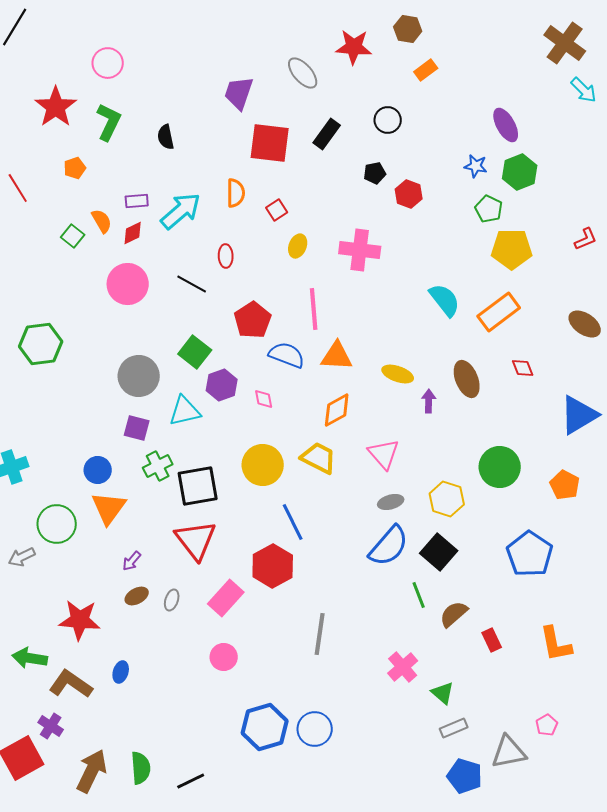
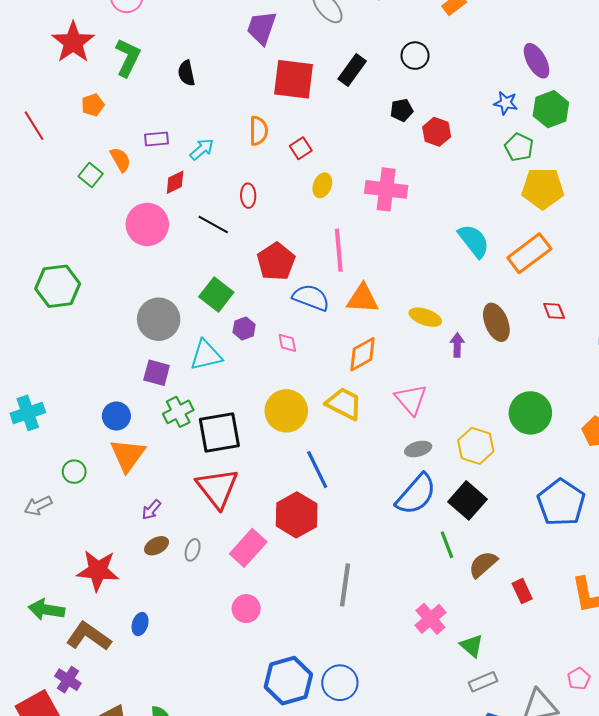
cyan arrow: (181, 211) -> (202, 149), size x0.6
red diamond: (133, 233) -> (175, 182), moved
purple hexagon: (222, 385) -> (244, 328), size x0.7
green circle: (57, 524) -> (74, 472), size x0.6

